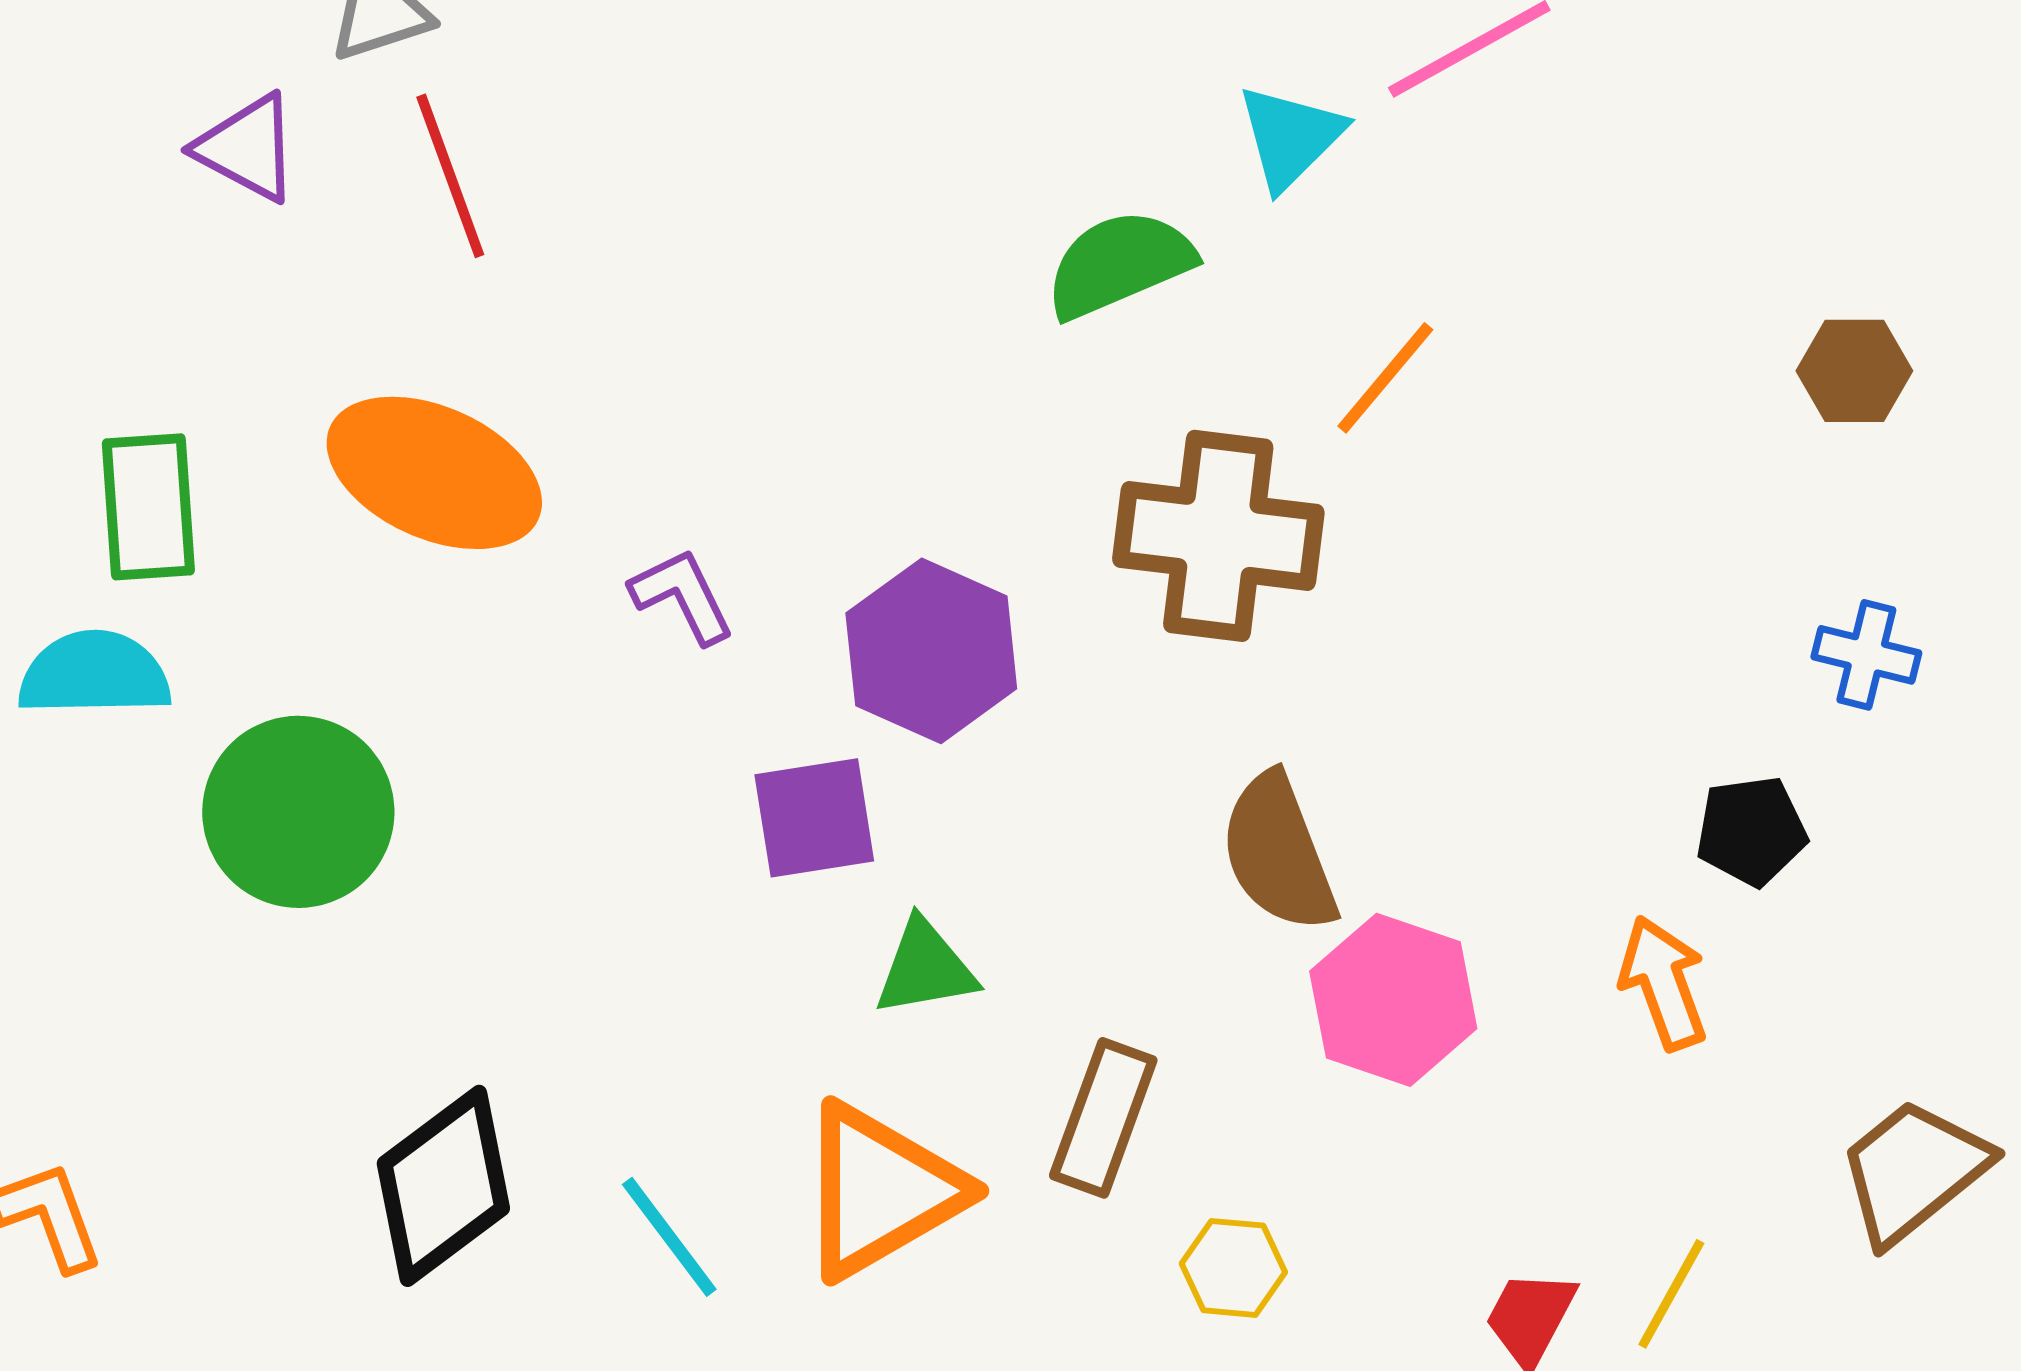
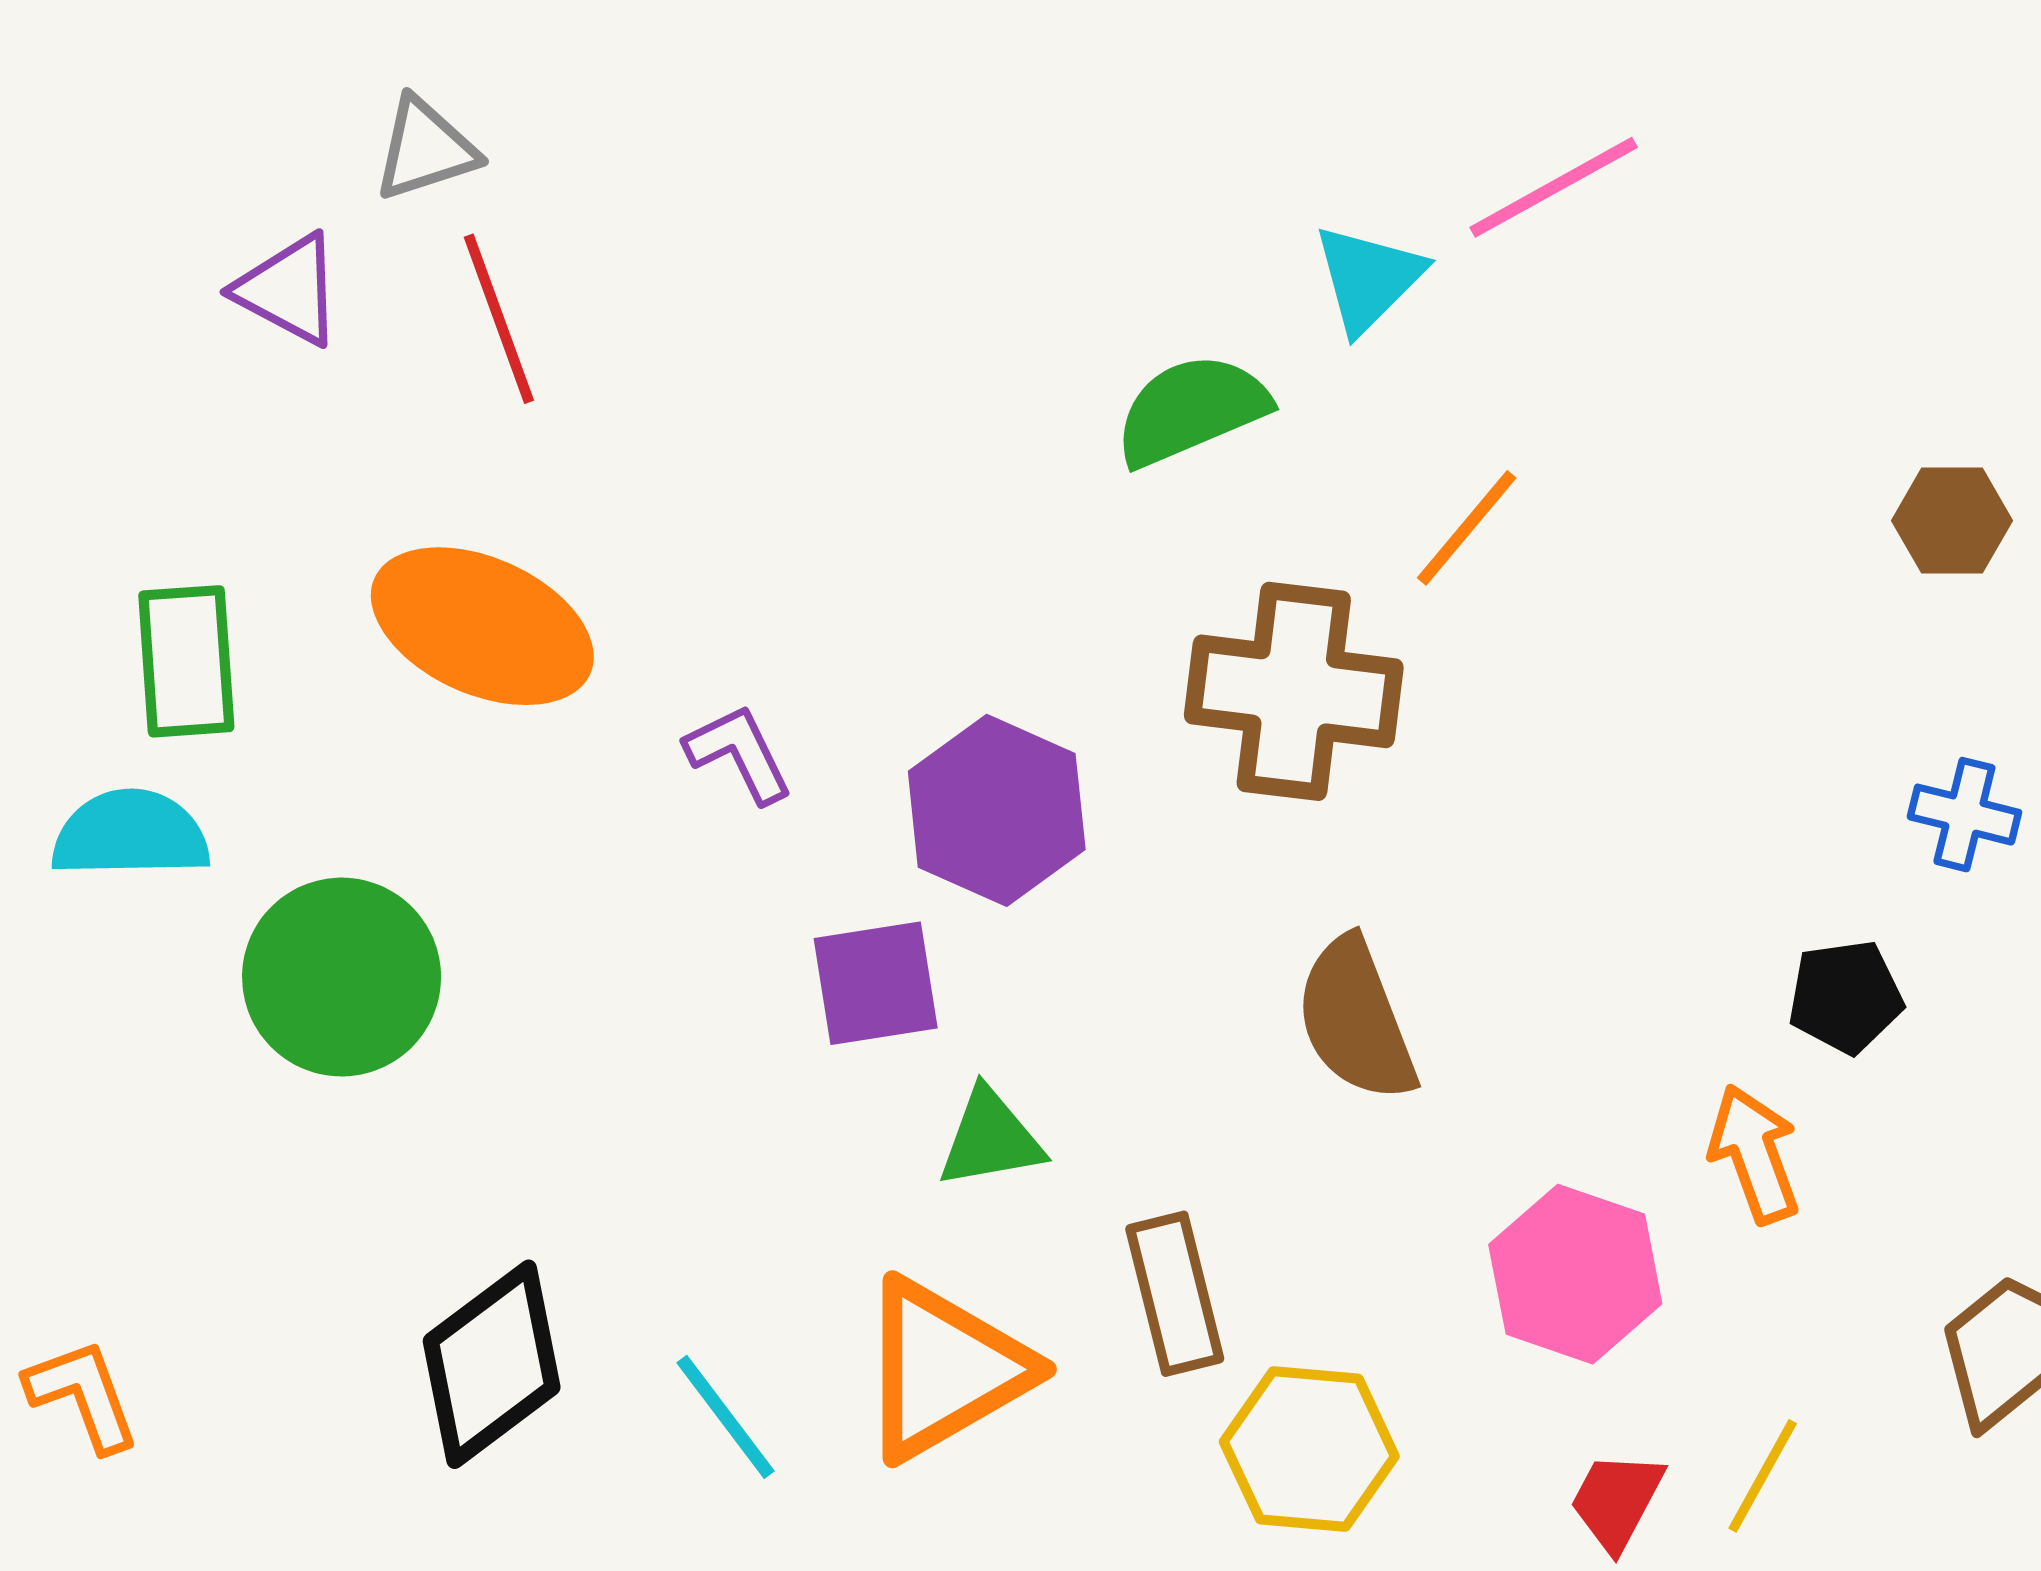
pink hexagon: (1393, 1000) -> (1575, 1274), moved
brown rectangle: (1103, 1118) -> (1175, 1294), turned -34
yellow hexagon: (1233, 1268) -> (1309, 1449), size x1.6

